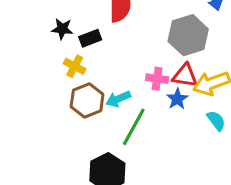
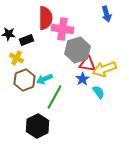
gray hexagon: (188, 35) -> (78, 50), moved
pink cross: (157, 79) -> (62, 29), moved, size x1.5
cyan semicircle: (216, 121) -> (98, 92), moved

